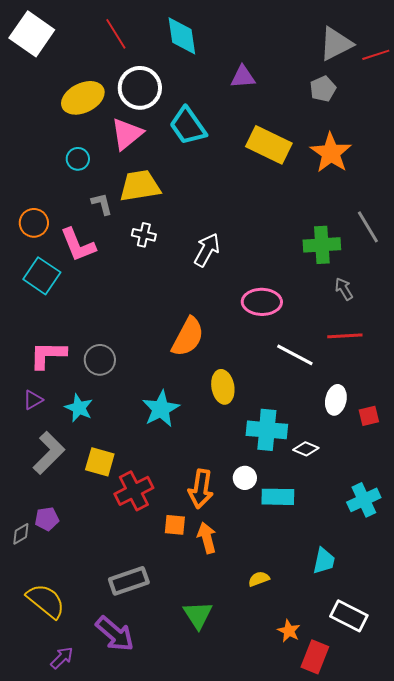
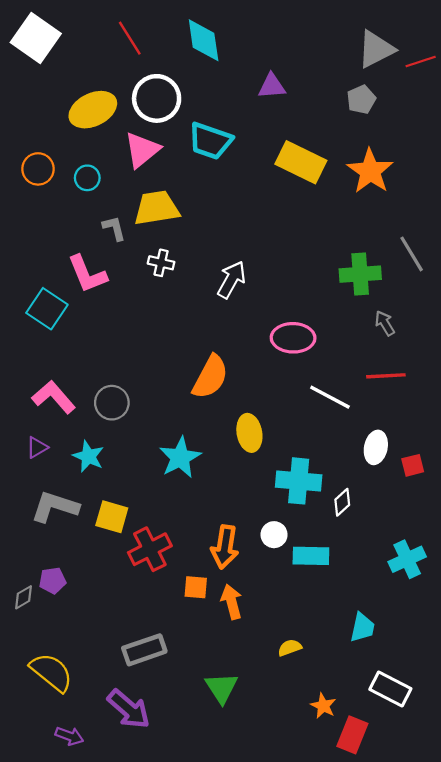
cyan trapezoid: (188, 126) -> (210, 141), turned -36
orange circle: (34, 223) -> (38, 169), moved
pink L-shape: (48, 355) -> (54, 397), turned 48
white diamond: (306, 449) -> (342, 502), turned -65
gray L-shape: (49, 453) -> (55, 507), turned -117
purple arrow: (62, 658) -> (69, 736), turned 65

